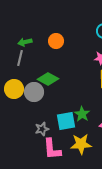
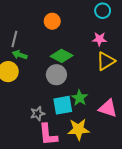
green arrow: (25, 42) -> (20, 55), moved, turned 32
green diamond: (48, 79) -> (62, 56), moved
gray circle: (34, 92) -> (56, 75), moved

